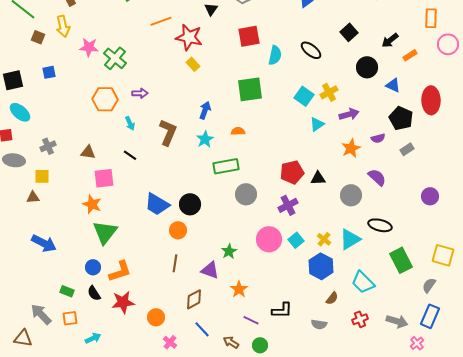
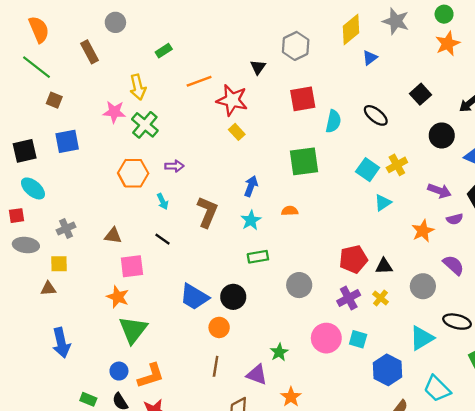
yellow arrow: (63, 26) -> (138, 87), moved
blue square: (49, 72) -> (67, 141), size x1.5
purple arrow: (349, 114) -> (439, 191), moved, turned 36
green rectangle: (226, 166) -> (258, 257), moved, size x0.7
yellow cross: (324, 239) -> (380, 298), moved
cyan square: (296, 240) -> (358, 339), turned -35
blue arrow: (44, 243) -> (61, 343), turned 50

